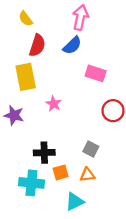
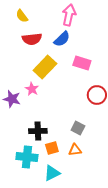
red semicircle: (37, 45) -> (32, 39), turned 66
yellow rectangle: (26, 77) -> (45, 67), moved, turned 55
pink star: (54, 104) -> (32, 89), moved
cyan triangle: (75, 202) -> (52, 173), moved

